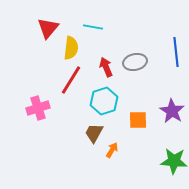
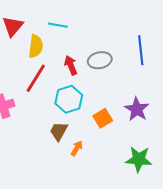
orange square: (138, 120) -> (103, 118), turned -30

